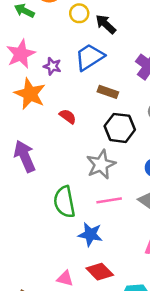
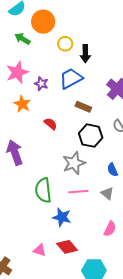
black arrow: (106, 24) -> (85, 54), turned -138
orange star: (30, 94) -> (22, 104), size x0.7

